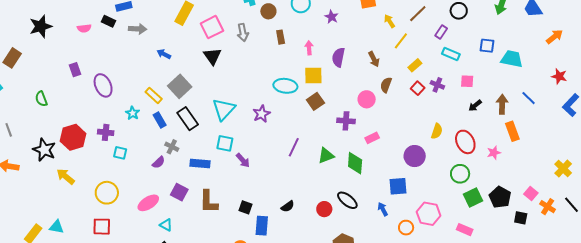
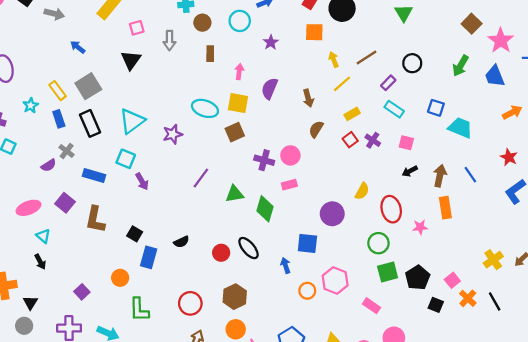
pink square: (212, 27) -> (137, 28), size x0.6
pink circle: (367, 99) -> (290, 155), moved

